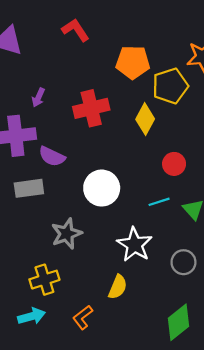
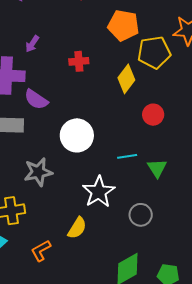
red cross: (91, 108) -> (79, 61), size x0.6
red circle: (174, 164) -> (153, 115), moved

